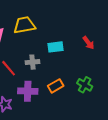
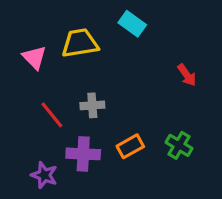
cyan rectangle: (55, 47) -> (132, 24), moved, turned 42

